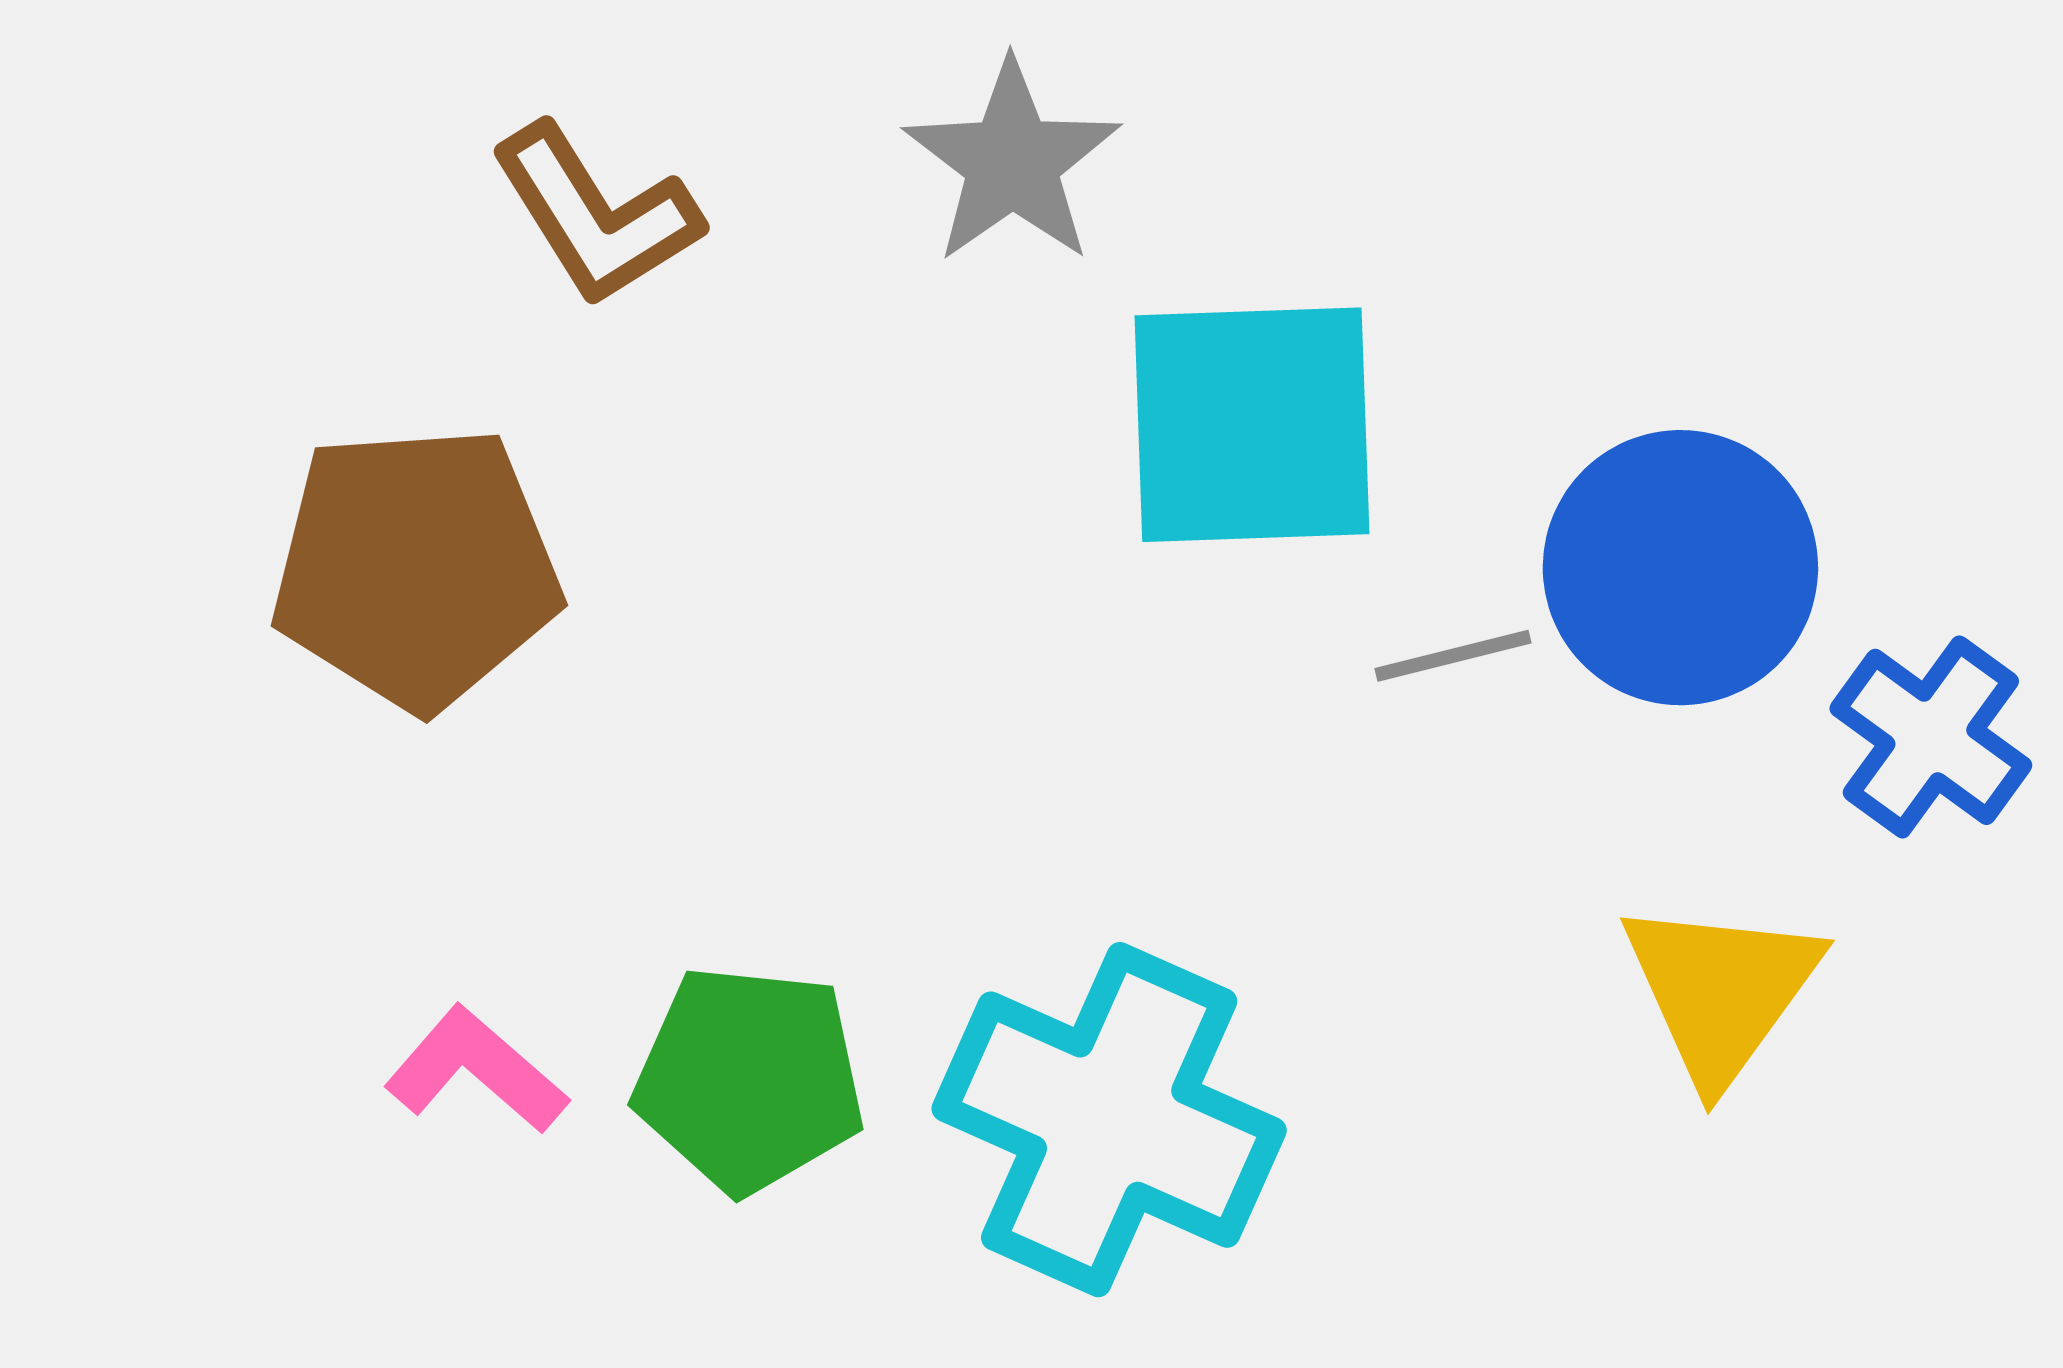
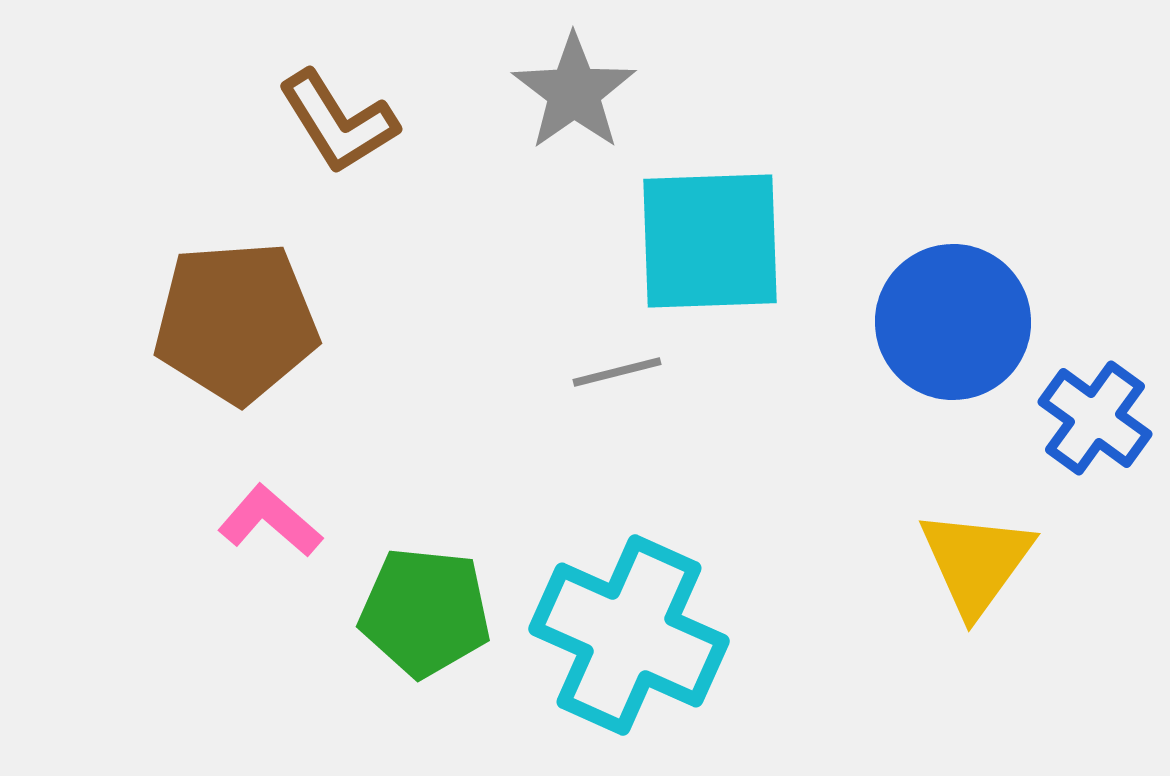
gray line: (1453, 656) -> (617, 372), moved
pink L-shape: (476, 1070) -> (270, 521), moved

